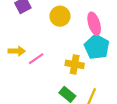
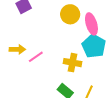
yellow circle: (60, 16) -> (70, 14), moved

